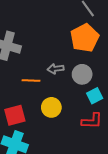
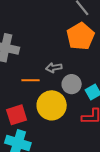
gray circle: (82, 74) -> (72, 84), moved
yellow circle: (51, 107) -> (52, 105), size x1.5

